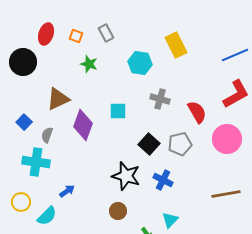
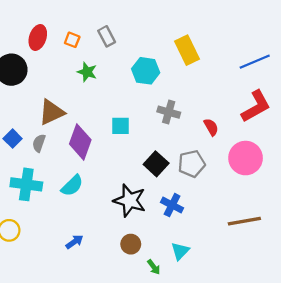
red semicircle: (197, 112) -> (211, 127), size x0.7
gray semicircle: (47, 135) -> (39, 143), moved
blue arrow: (67, 191) -> (75, 242), moved
brown circle: (118, 211) -> (131, 244), moved
cyan semicircle: (47, 216) -> (72, 186), moved

